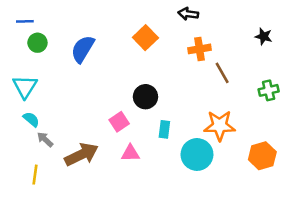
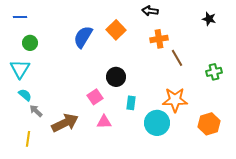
black star: (264, 36) -> (209, 19), moved
green circle: (37, 43) -> (30, 43), moved
blue semicircle: (83, 49) -> (83, 37), moved

